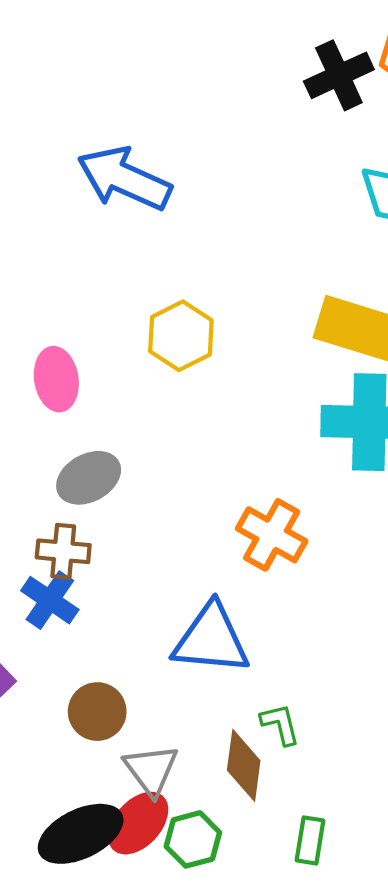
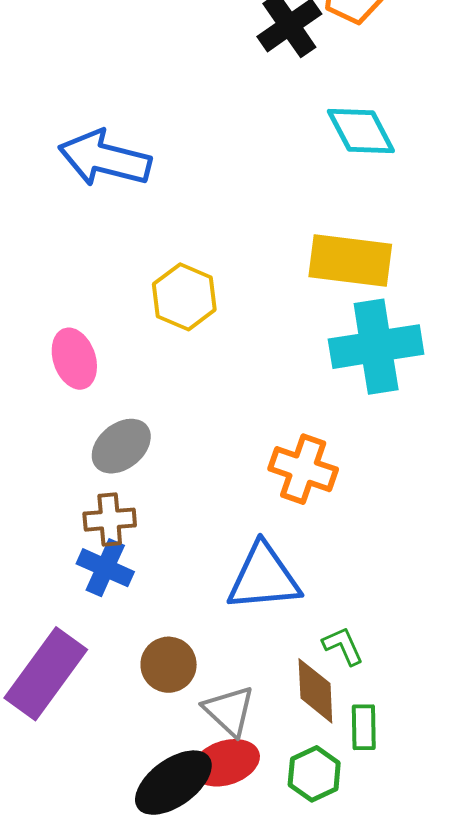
red ellipse: (138, 823) -> (226, 763), turned 40
green hexagon: (193, 839) -> (314, 774), moved
green rectangle: (310, 840) -> (364, 727), moved

